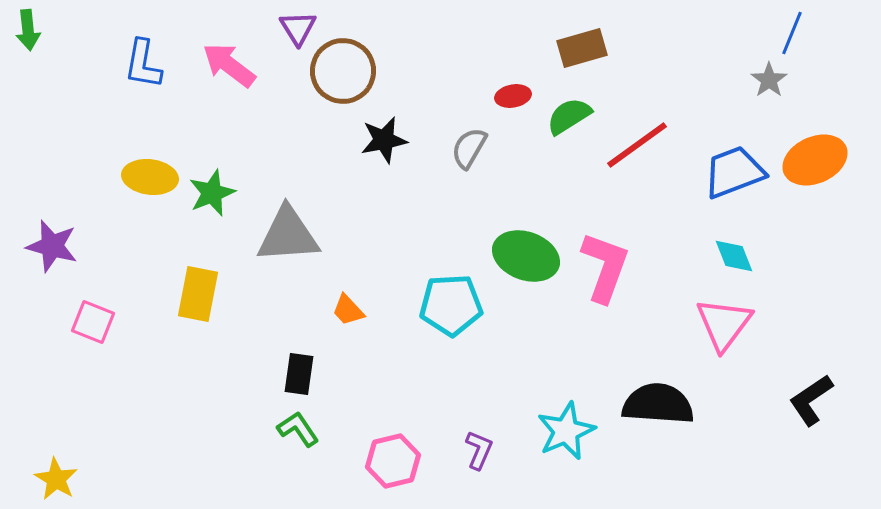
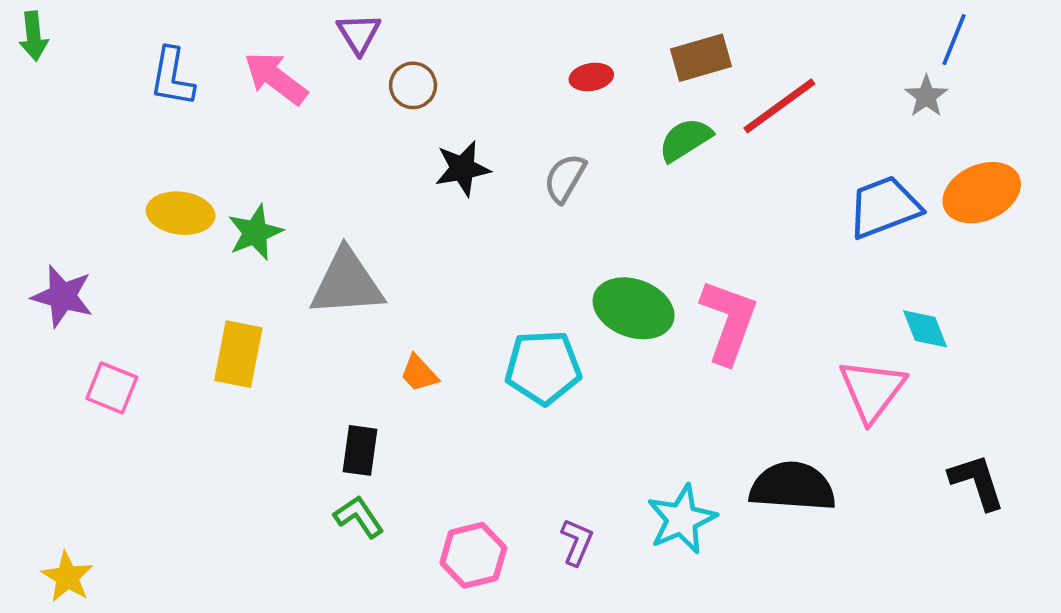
brown circle: (343, 71) -> (413, 85), size x0.6
red ellipse: (513, 96) -> (591, 77), moved
red line: (637, 145) -> (779, 106), moved
cyan diamond: (734, 256) -> (925, 329), moved
black L-shape: (811, 400) -> (977, 482), turned 106

